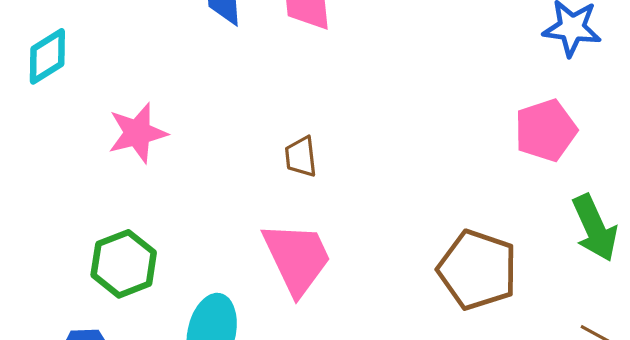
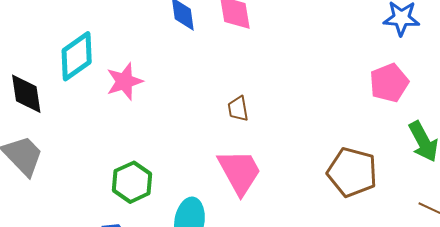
cyan diamond: (47, 56) -> (77, 56), size x1.4
pink star: (137, 133) -> (124, 81), moved

